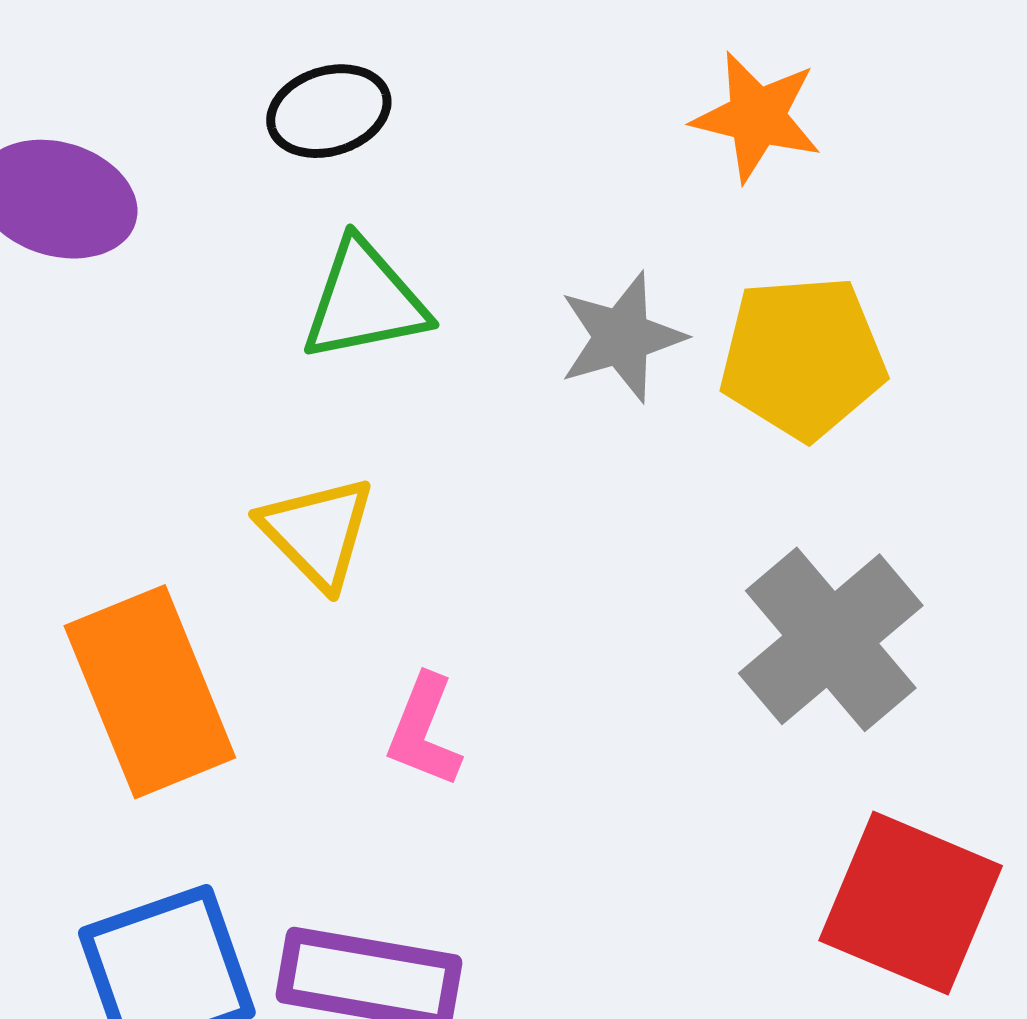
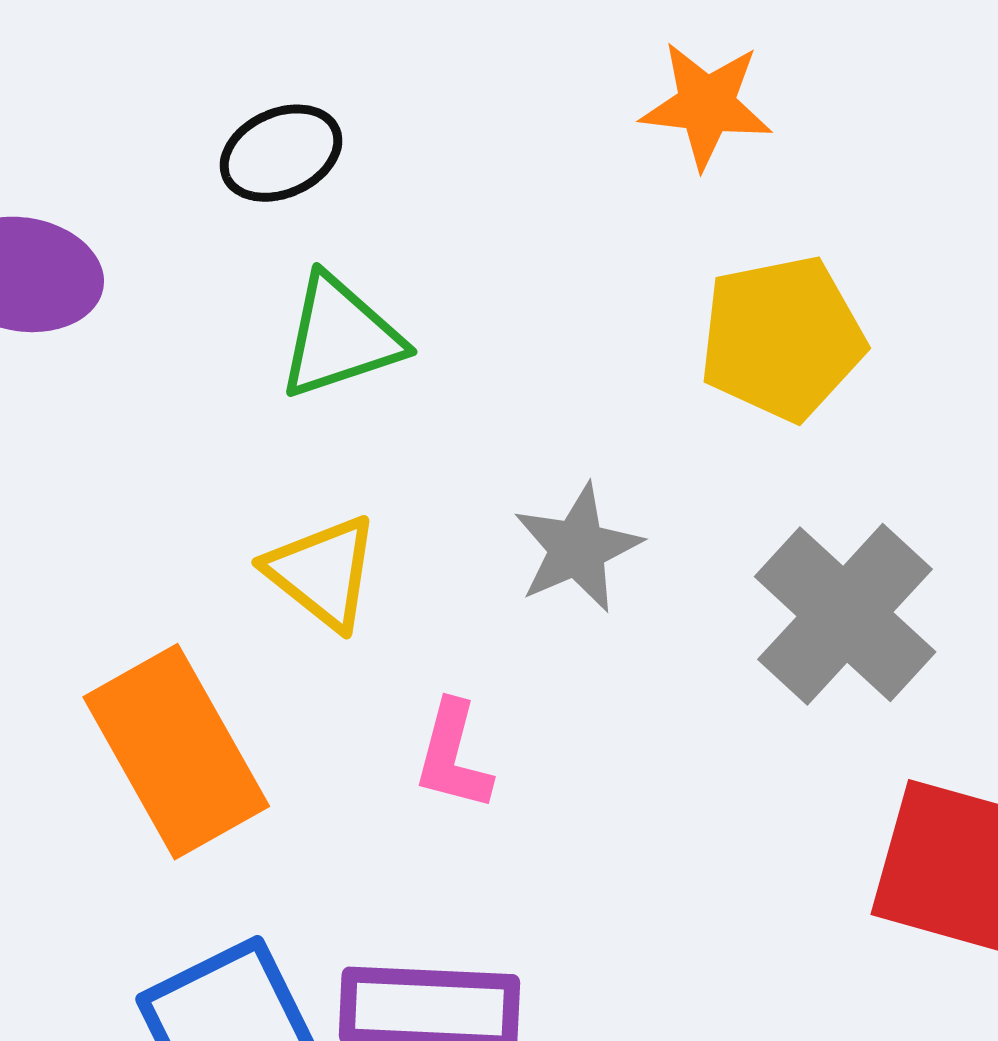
gray star: (622, 337) -> (577, 548), moved

